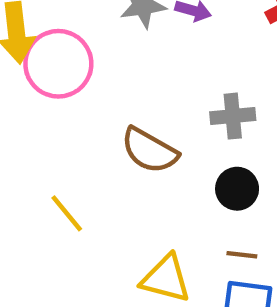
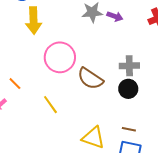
pink circle: (58, 64) -> (60, 57), moved
black circle: (237, 189) -> (128, 89), moved

